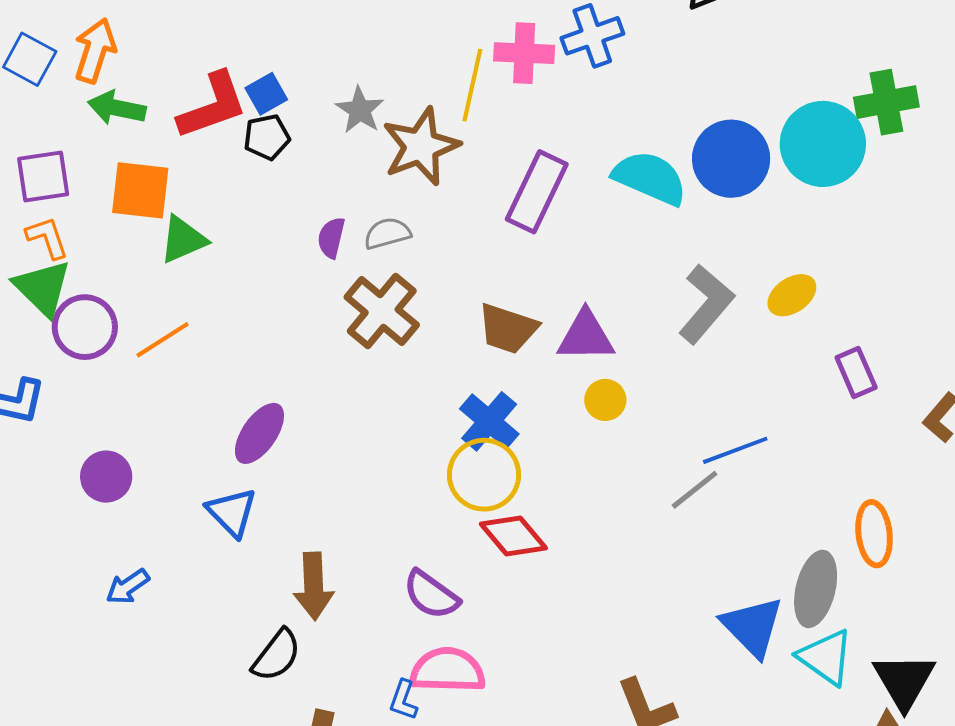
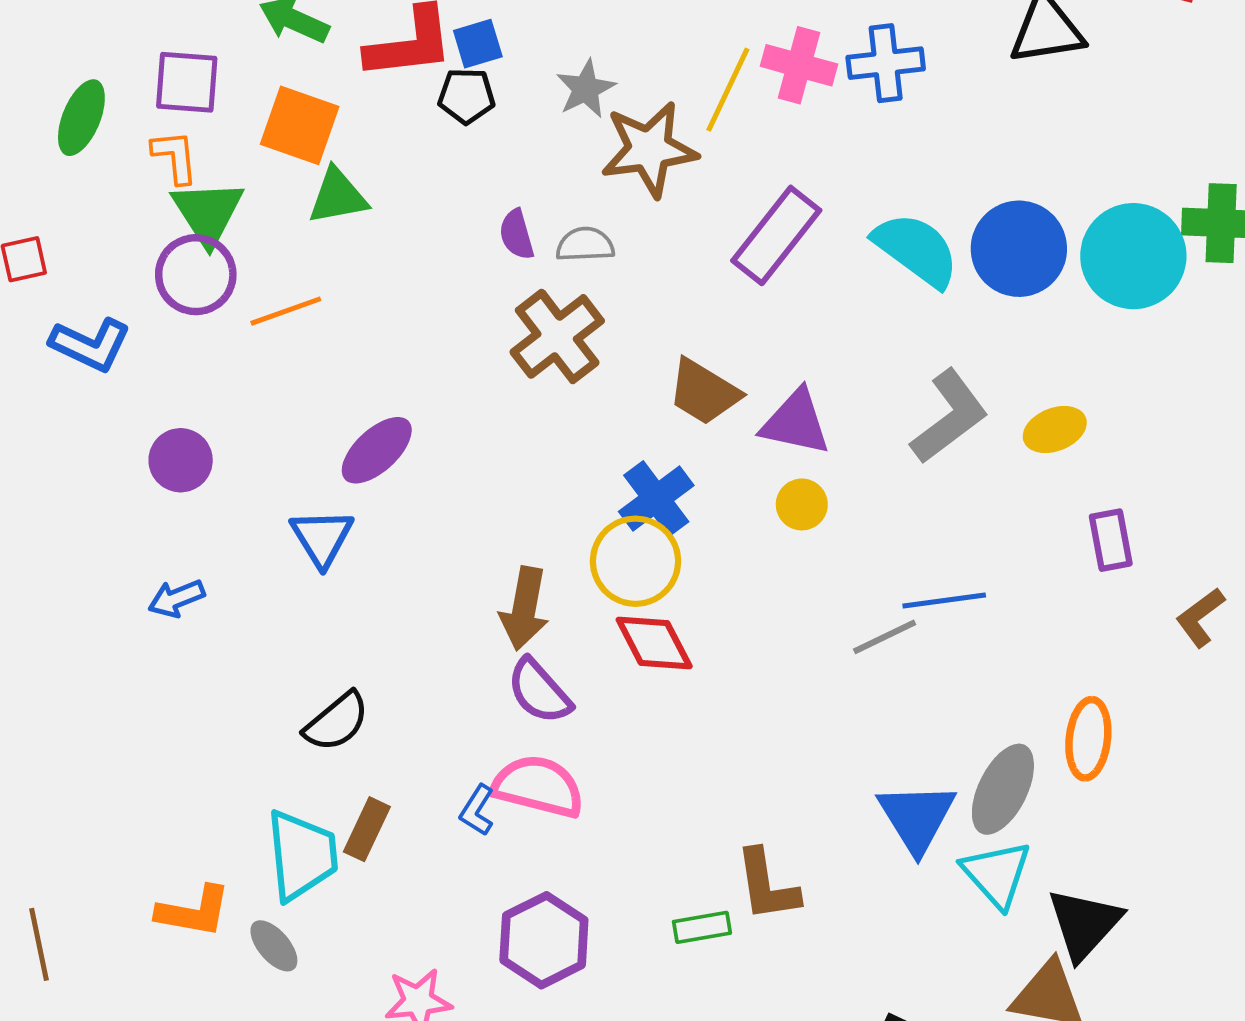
purple semicircle: (331, 238) -> (517, 234), turned -42
green triangle: (43, 288) -> (208, 212), moved
brown arrow: (314, 586) -> (524, 609), moved

